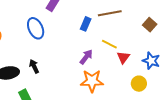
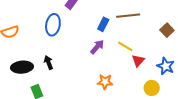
blue ellipse: (36, 28) -> (53, 25), turned 30
purple arrow: (86, 57) -> (97, 47), moved
orange star: (92, 81) -> (105, 82), size x0.7

